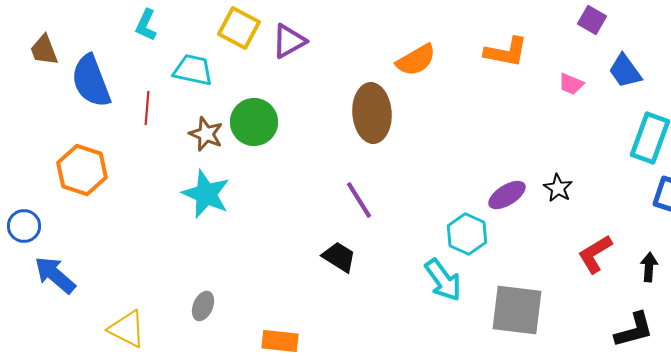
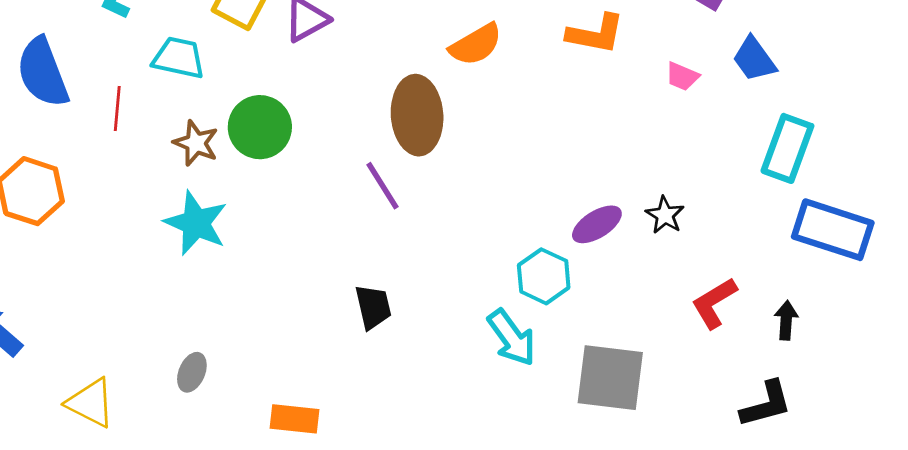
purple line: (359, 200) -> (382, 186), moved
black trapezoid: (339, 257) -> (373, 307), turned 45

